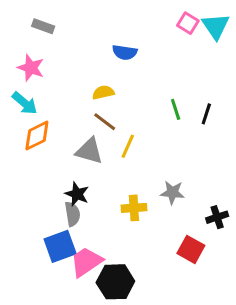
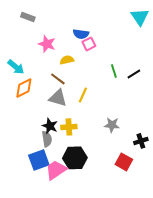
pink square: (188, 23) -> (89, 44), moved, turned 32
pink star: (31, 68) -> (47, 44), moved
black line: (206, 114) -> (134, 74), turned 40
brown line: (105, 122) -> (58, 79), moved
yellow cross: (134, 208) -> (69, 127), moved
black hexagon: (115, 282) -> (75, 158), moved

